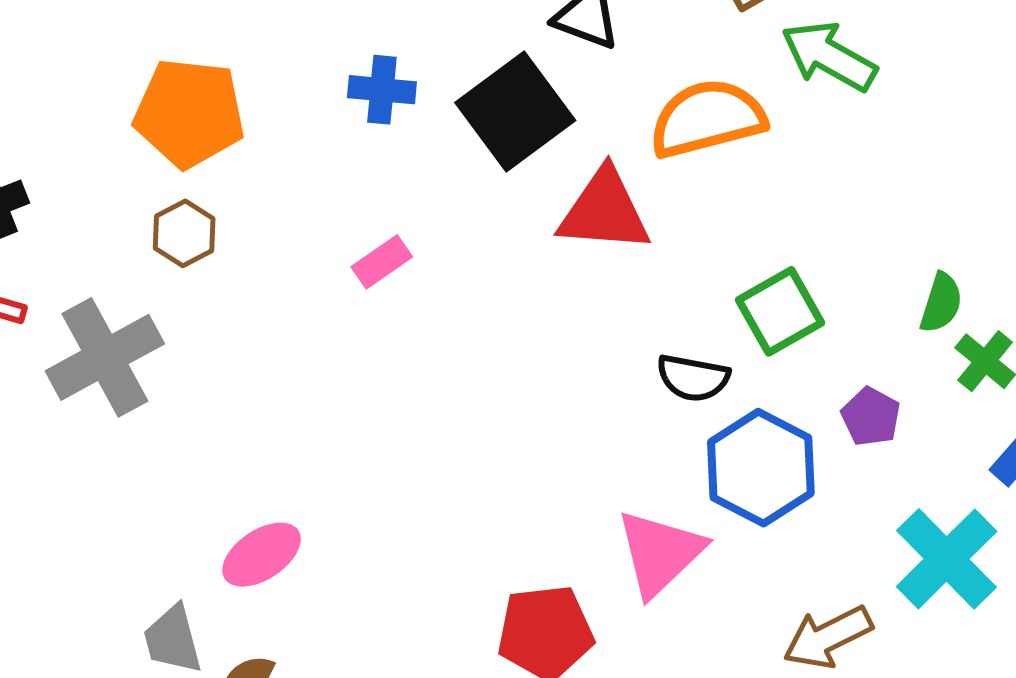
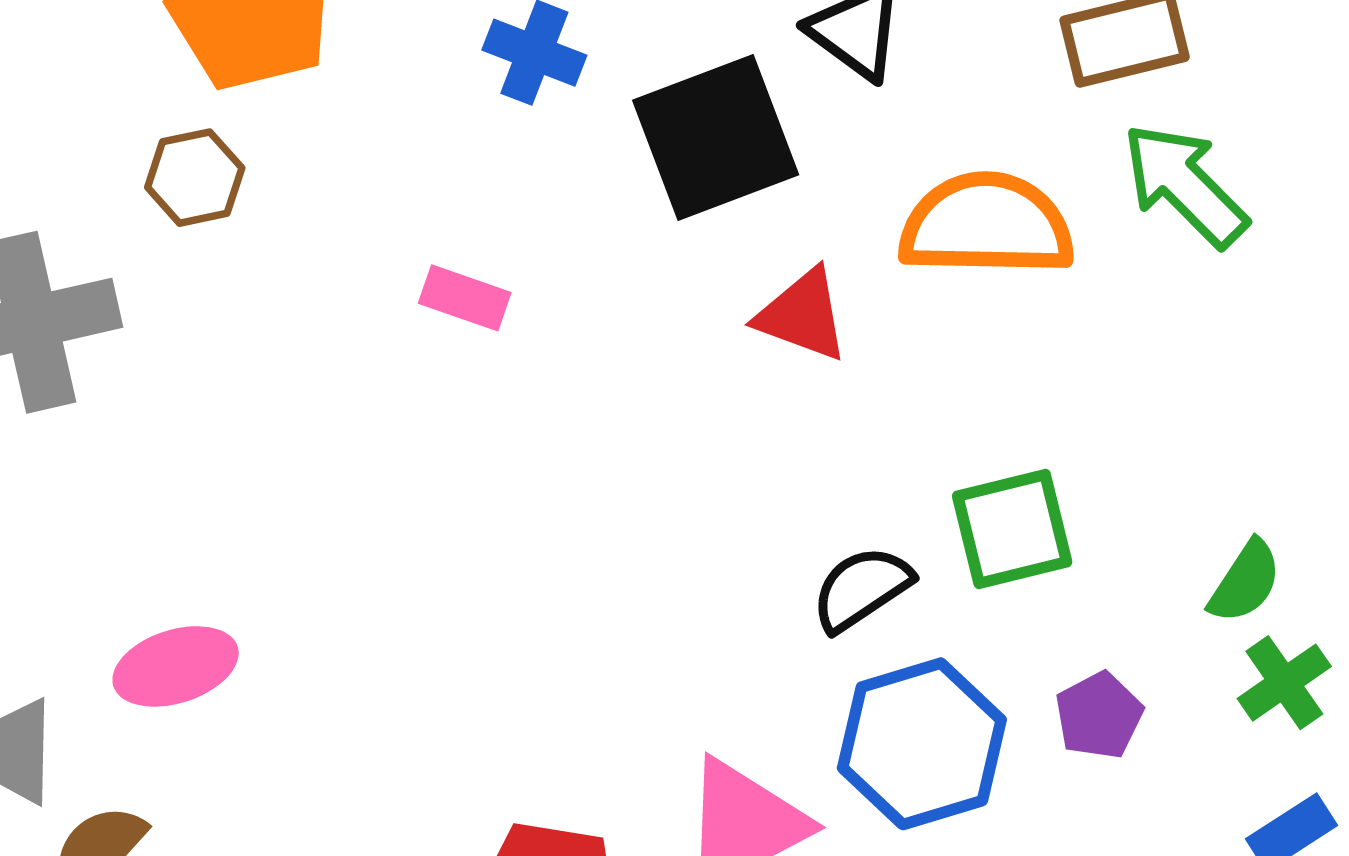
red triangle: (604, 211) -> (802, 315), size x0.7
pink rectangle: (382, 262) -> (465, 298), turned 38
black semicircle: (693, 378) -> (862, 589), turned 120

